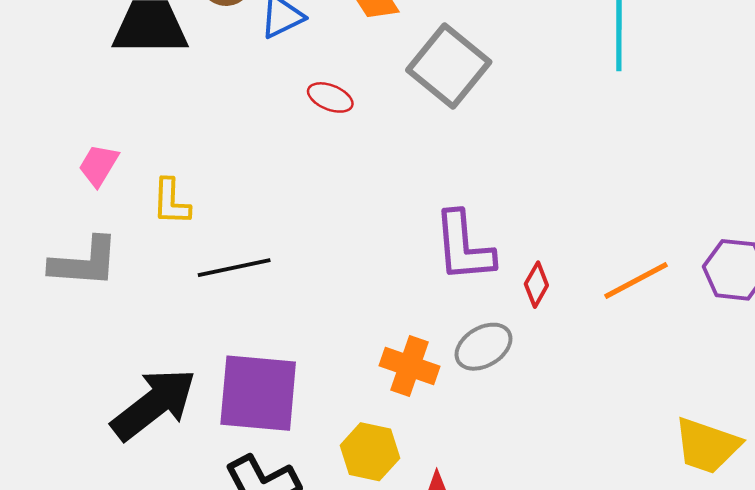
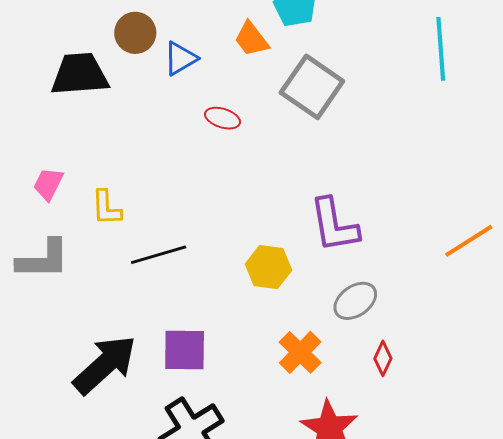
red diamond: (536, 285) -> (383, 358), moved
orange cross: (410, 366) -> (300, 352), moved, turned 30
purple square: (258, 393) -> (185, 350), size x0.7
yellow hexagon: (370, 452) -> (268, 267), moved

